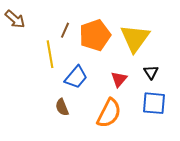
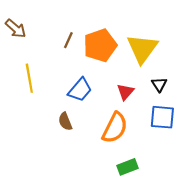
yellow line: (50, 54) -> (29, 78), moved

